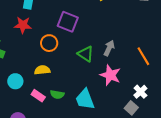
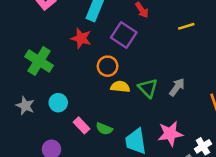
purple square: (68, 22) -> (124, 35), moved
yellow semicircle: (42, 70) -> (120, 87), moved
pink star: (110, 75) -> (170, 134), moved, turned 30

